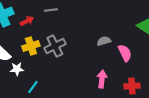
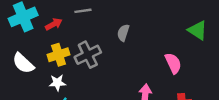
gray semicircle: (104, 41) -> (123, 33), moved, turned -56
white star: (17, 69) -> (57, 83), moved

